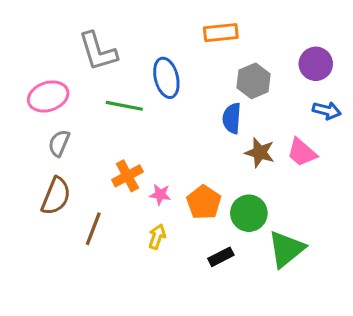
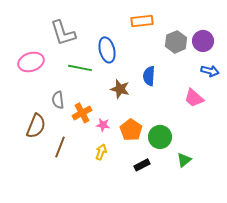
gray hexagon: (254, 81) -> (176, 42), moved
gray semicircle: (59, 143) -> (58, 100), moved, turned -30
brown star: (260, 153) -> (120, 89), moved
green triangle: (286, 249) -> (184, 160), size x0.6

